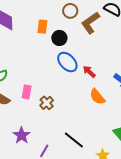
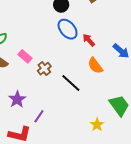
pink rectangle: (27, 92) -> (25, 56), turned -64
black line: (74, 140) -> (71, 83), moved

